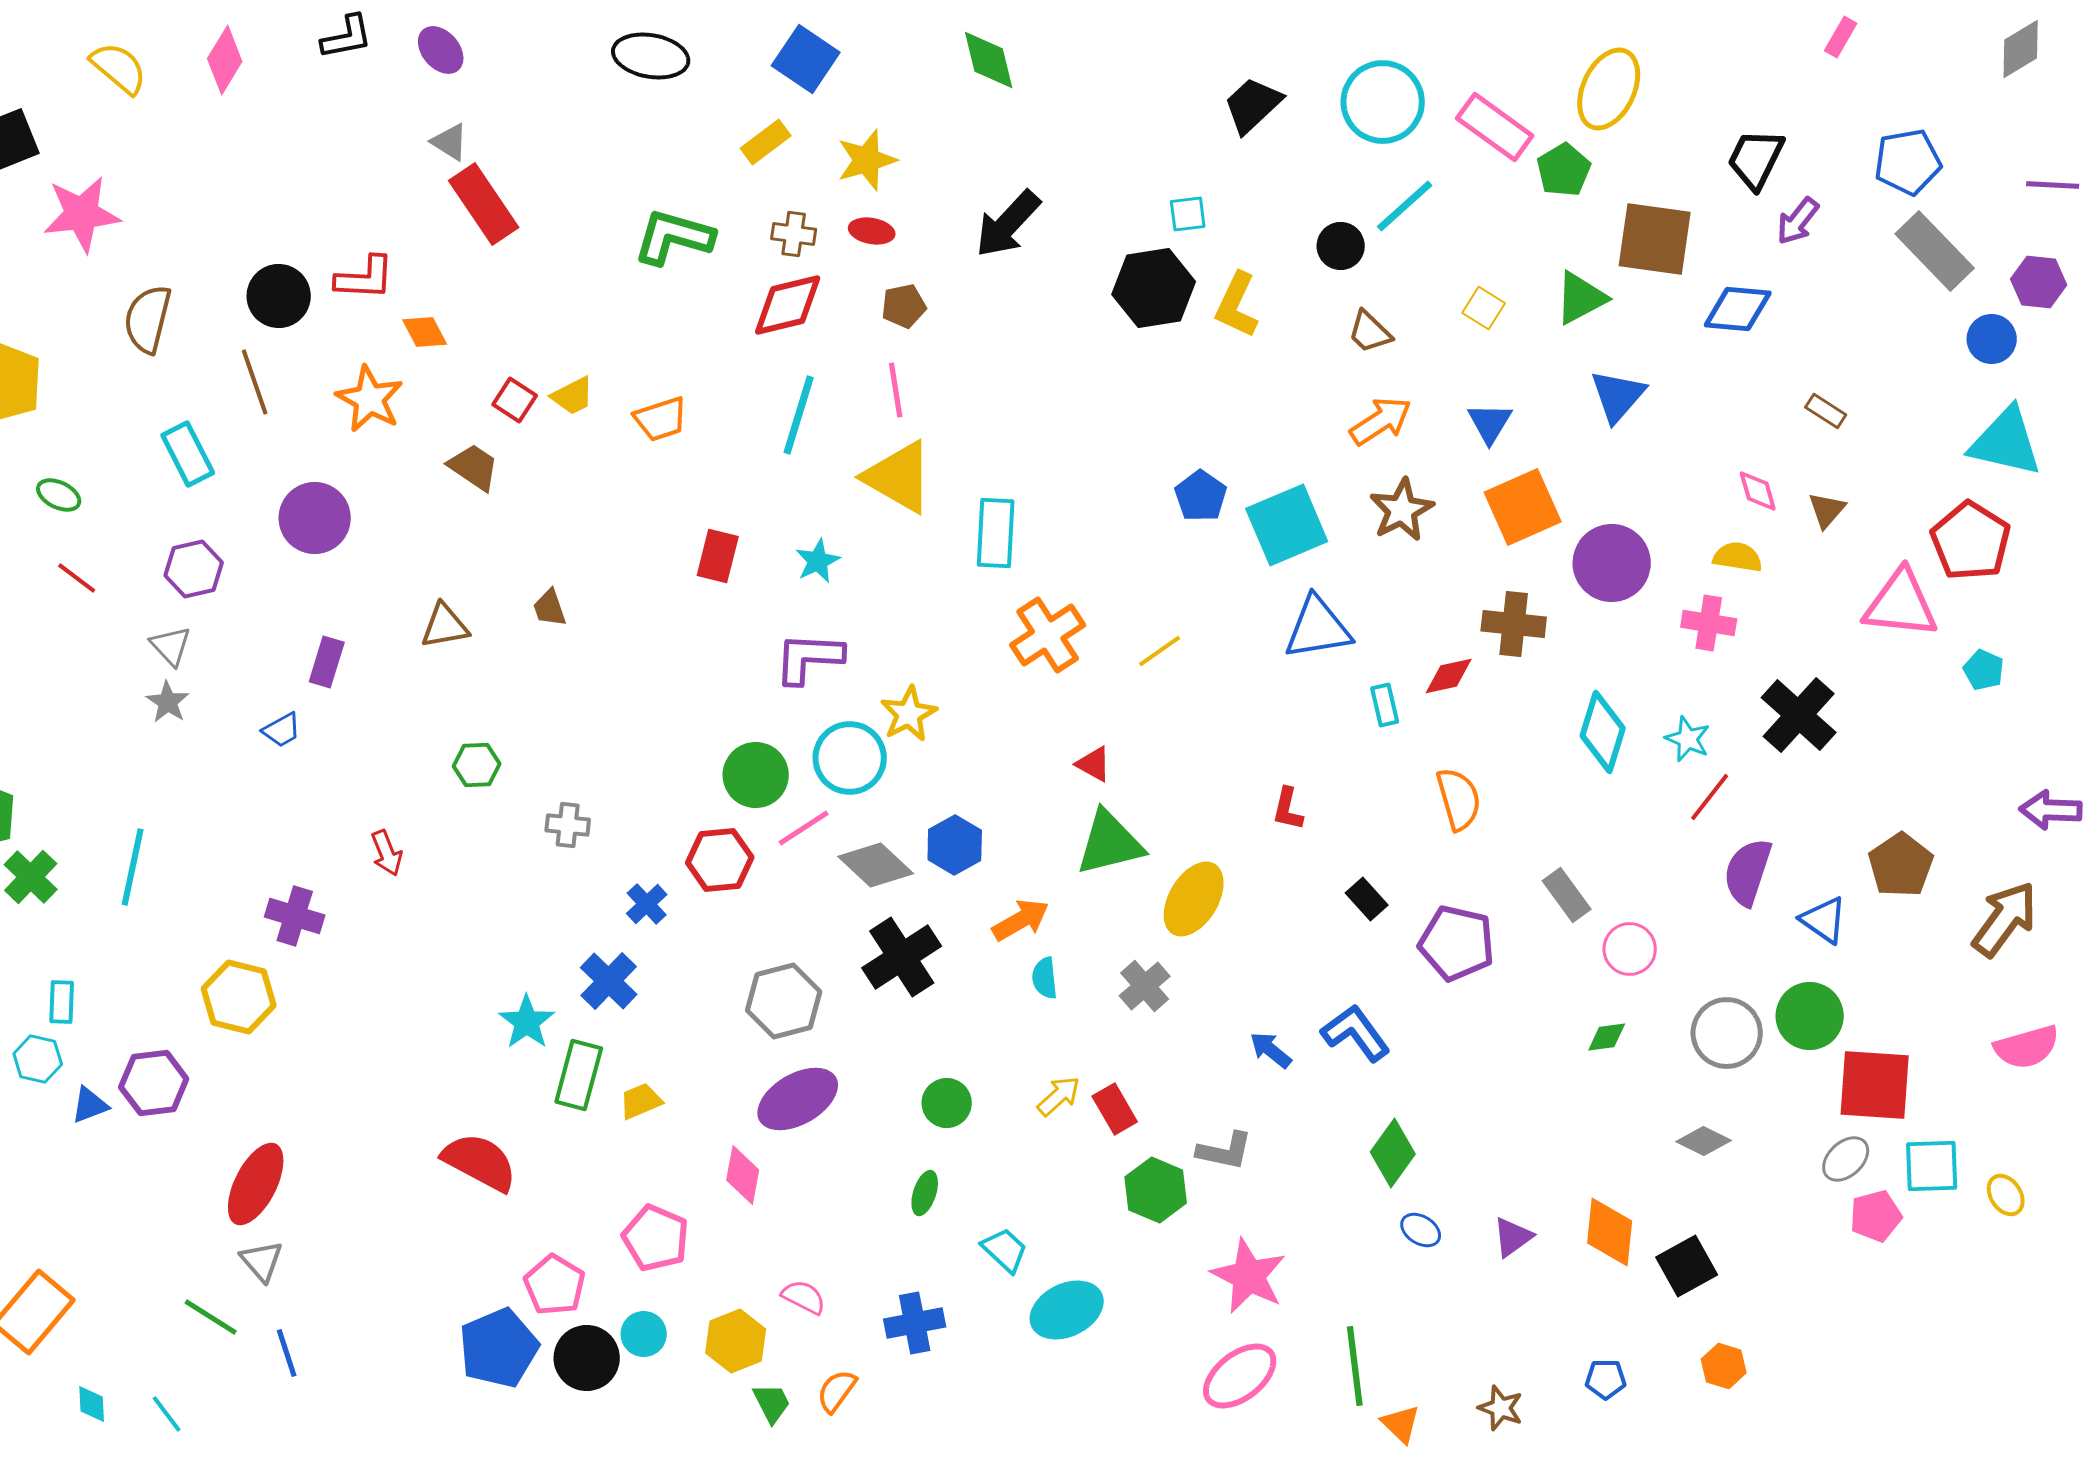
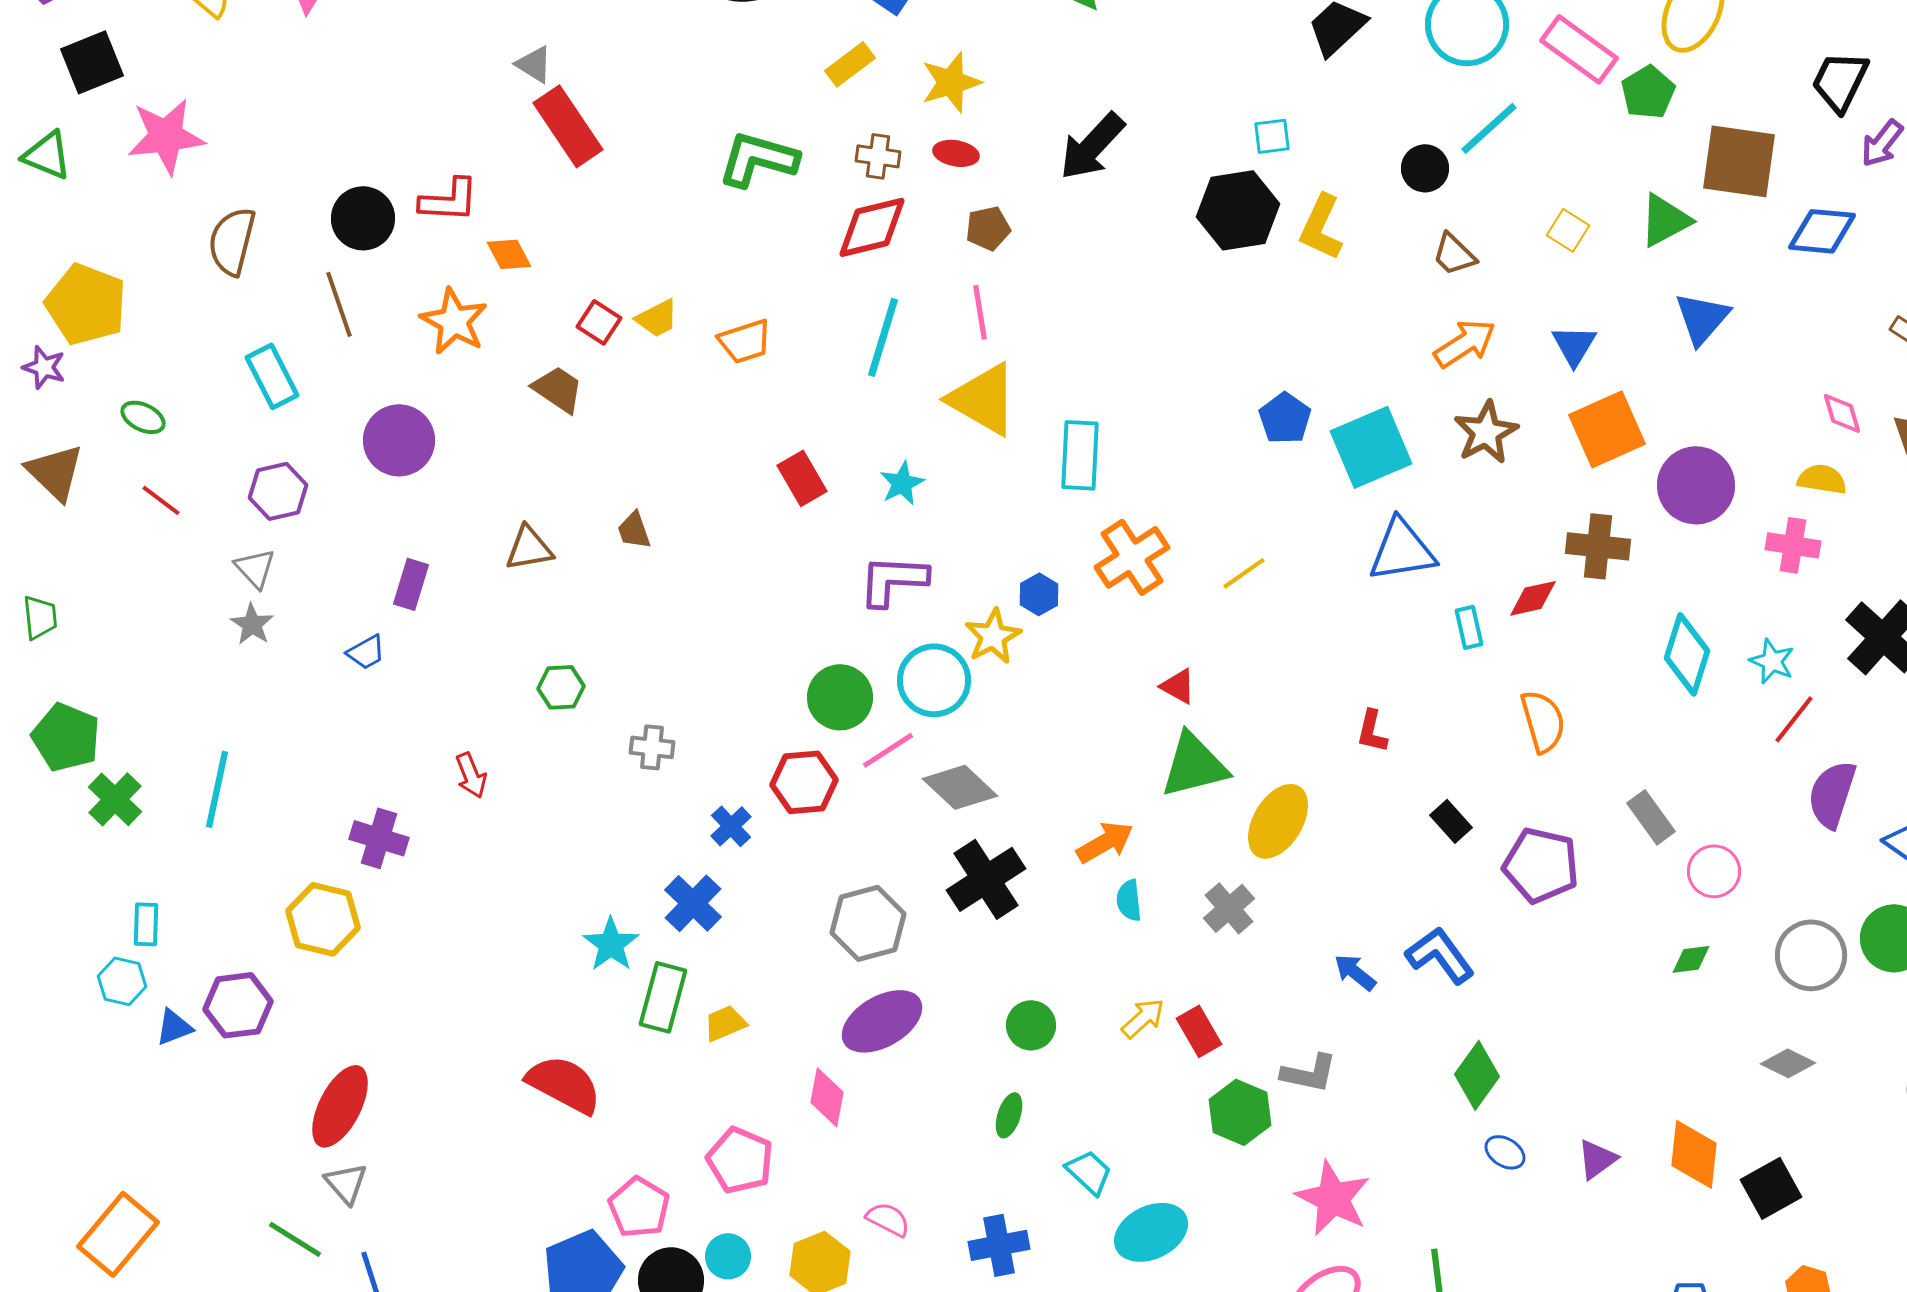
red rectangle: (718, 556) -> (802, 478), turned -44
blue hexagon: (955, 845) -> (1039, 594), moved, size x0.7

